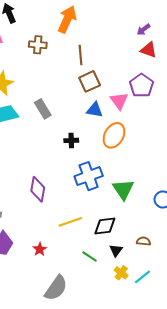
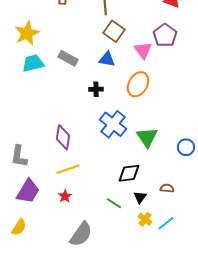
brown square: (90, 81) -> (114, 31), turned -30
gray rectangle: (43, 109) -> (68, 58), turned -30
blue triangle: (95, 110) -> (107, 59), moved
blue cross: (89, 176) -> (113, 124), turned -32
yellow line: (70, 222) -> (68, 169), moved

